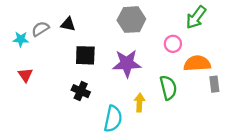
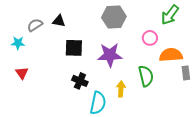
cyan star: (21, 39) -> (18, 43), moved
red triangle: (25, 75) -> (22, 73), moved
black cross: (81, 91) -> (80, 81), moved

